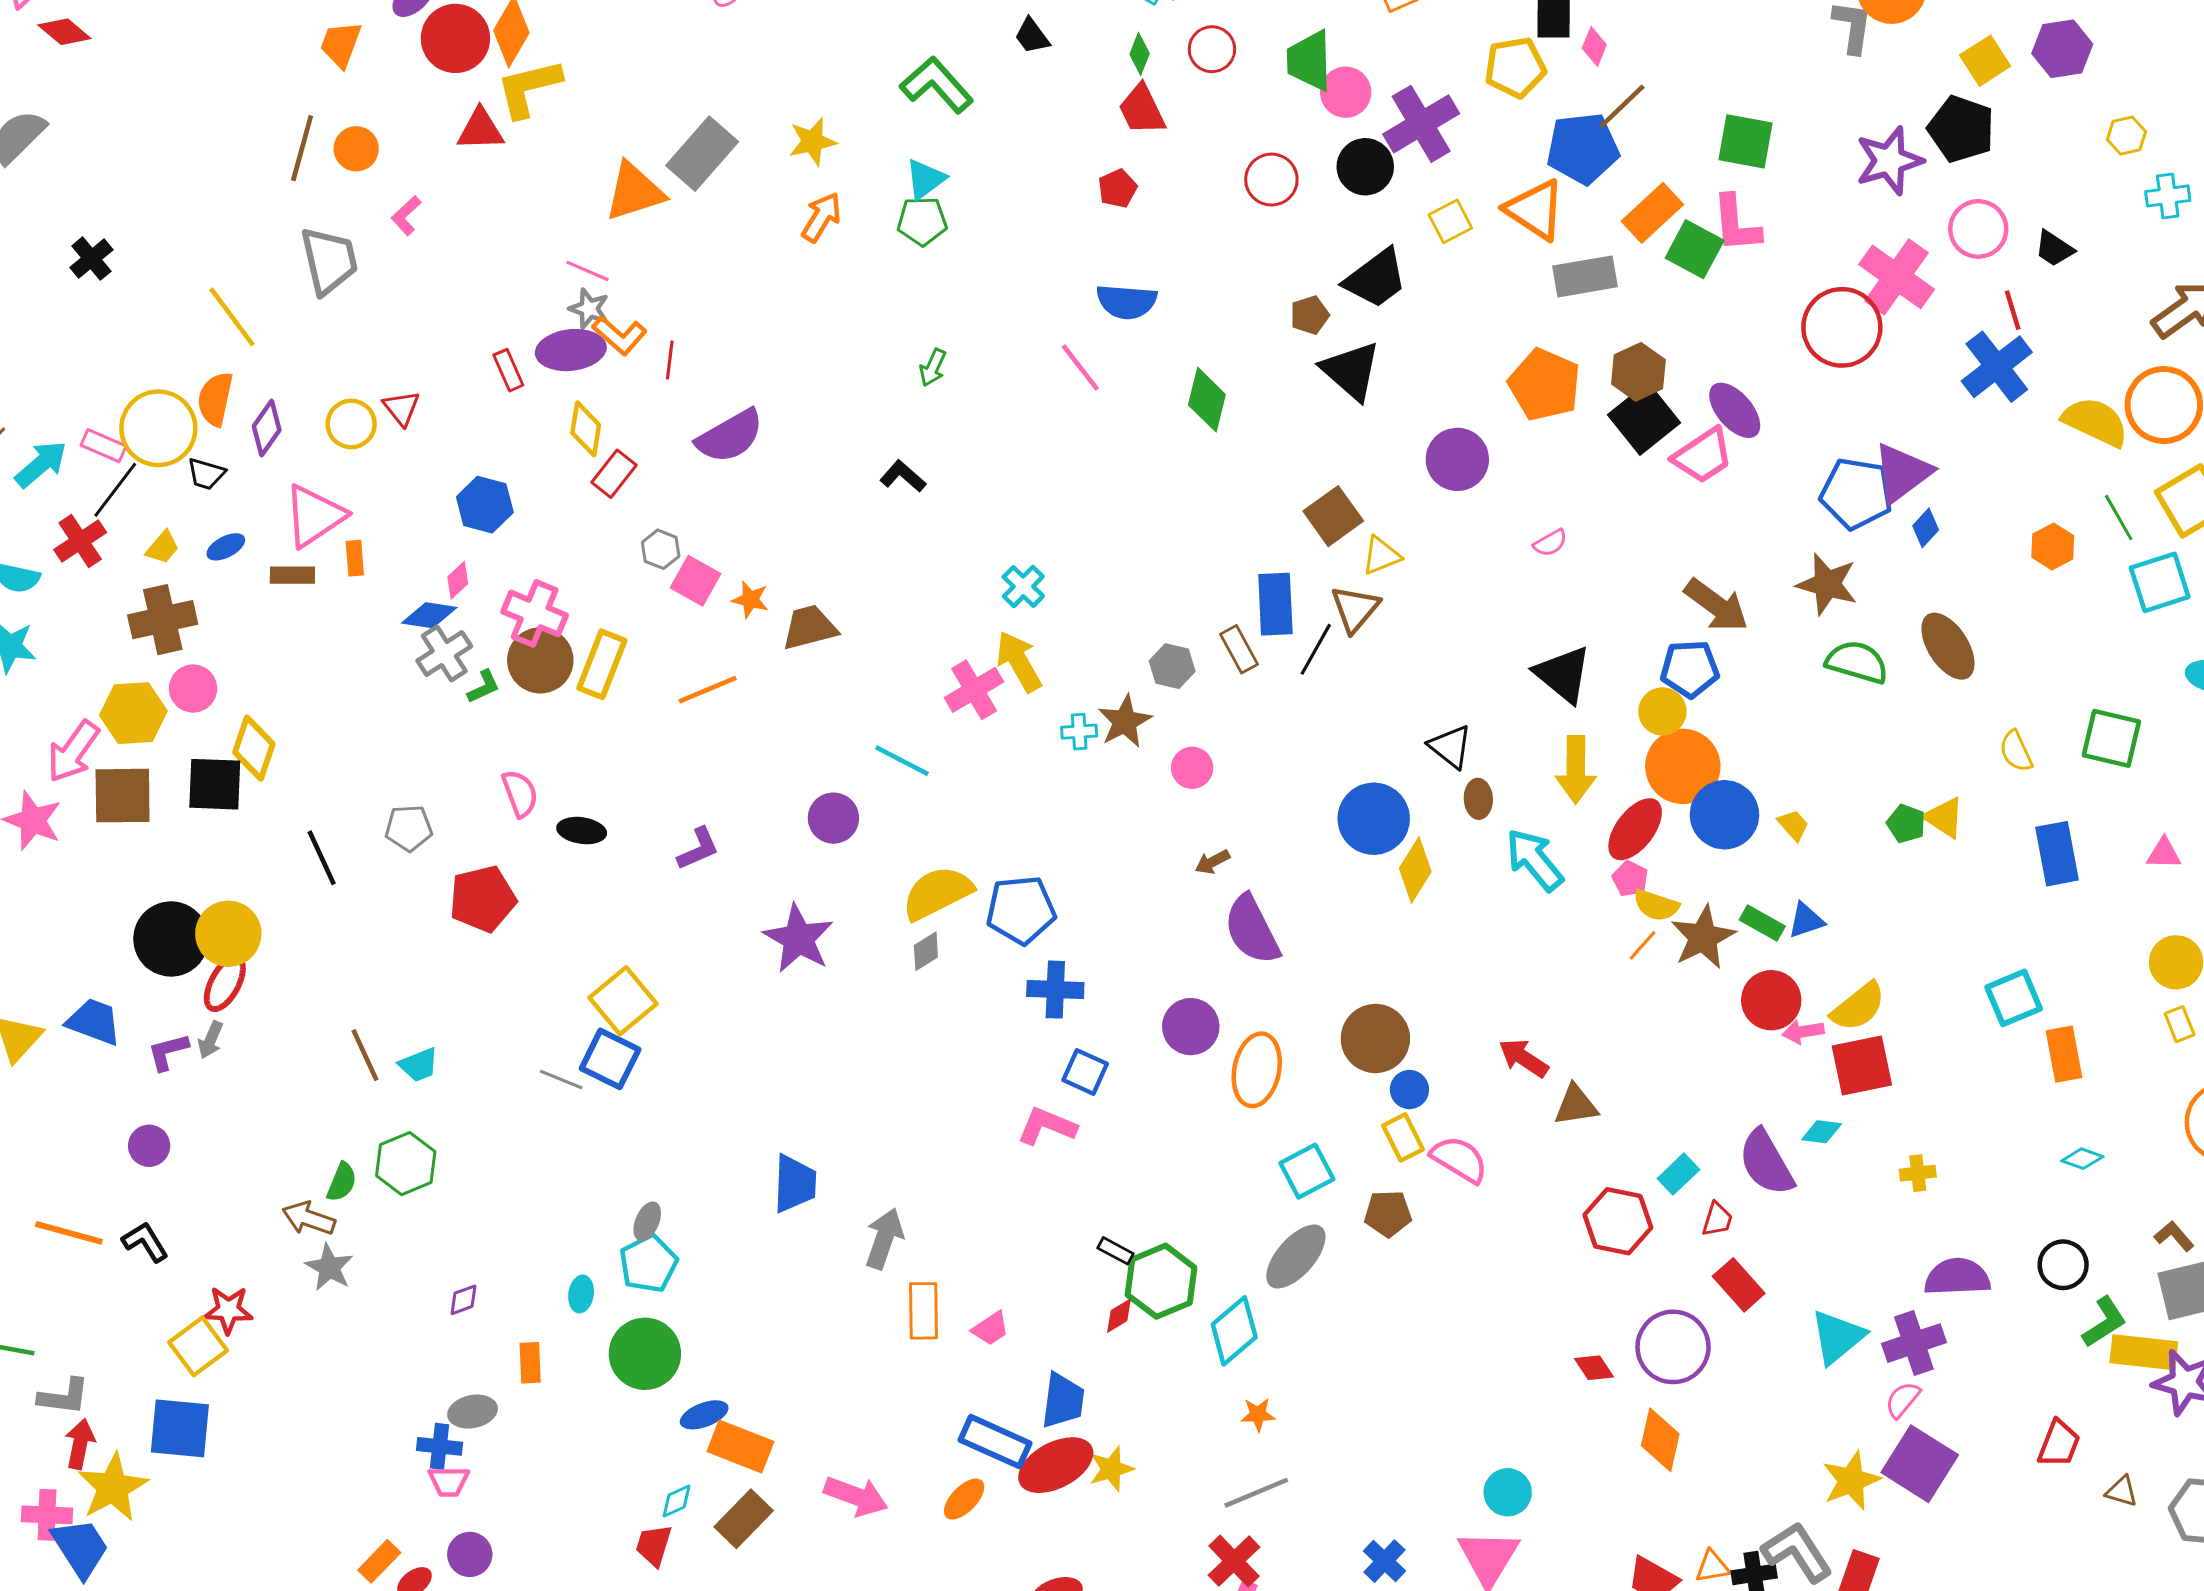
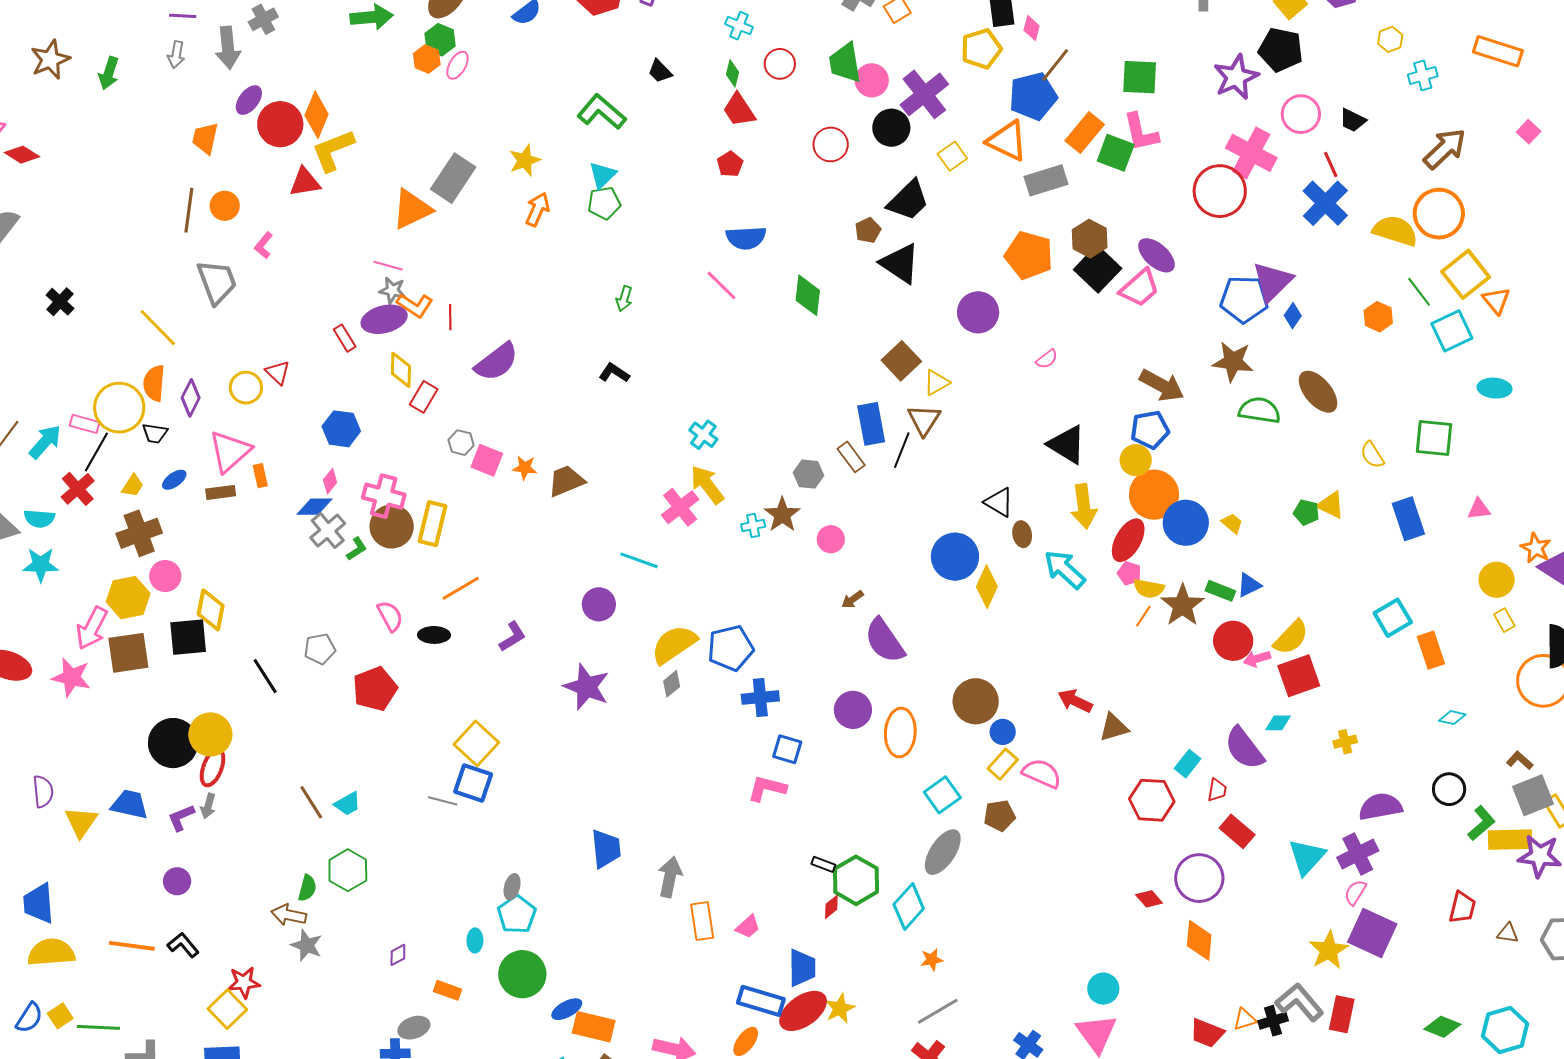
orange line: (708, 690) -> (461, 588), moved
yellow rectangle: (1403, 1137) -> (1003, 764), turned 76
orange rectangle: (530, 1363) -> (448, 990), turned -60

